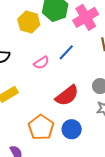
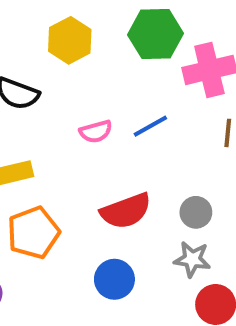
yellow hexagon: (29, 22) -> (70, 40), moved
orange pentagon: (41, 127) -> (33, 233), moved

